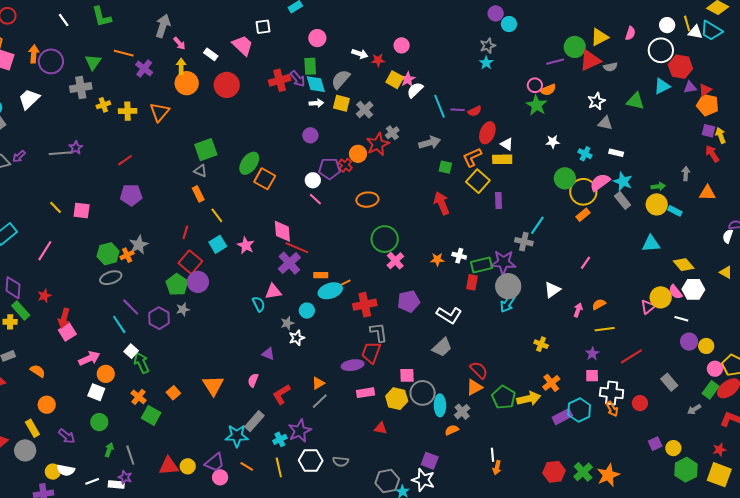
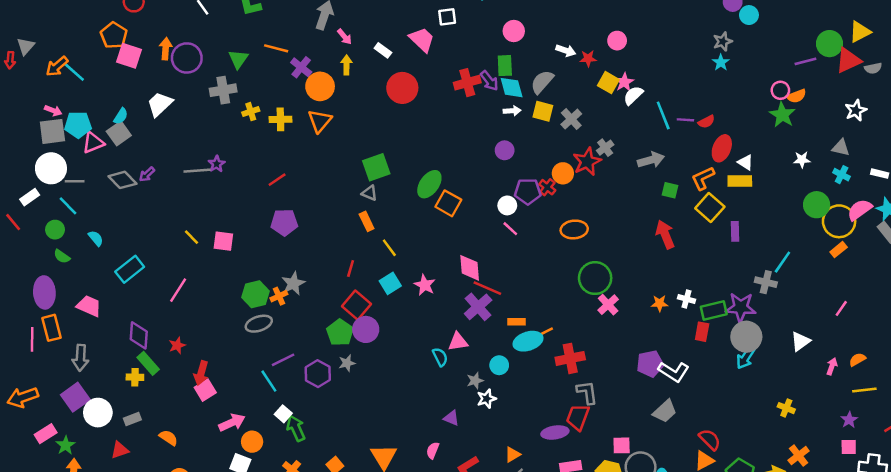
orange circle: (187, 83) -> (320, 86), moved
gray triangle: (605, 123) -> (841, 148), moved
purple pentagon: (409, 301) -> (650, 364), moved
purple line: (131, 307) -> (283, 360), turned -72

